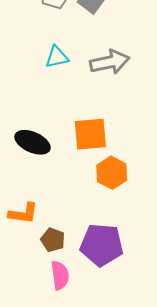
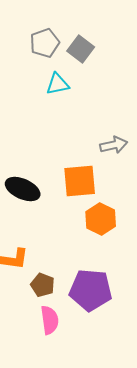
cyan triangle: (57, 57) -> (58, 84), moved
gray arrow: (110, 62) -> (114, 145), moved, size x0.7

